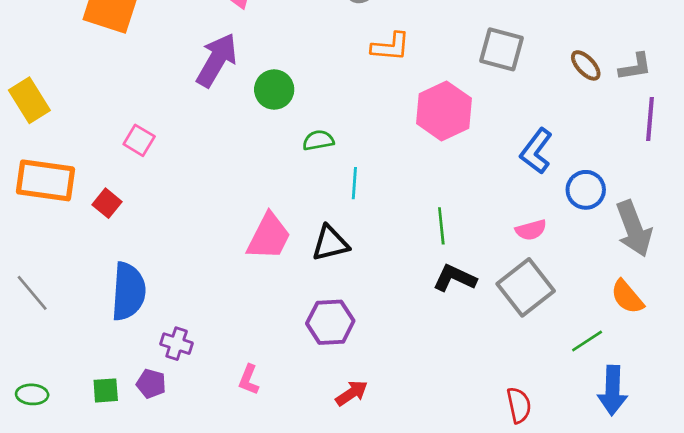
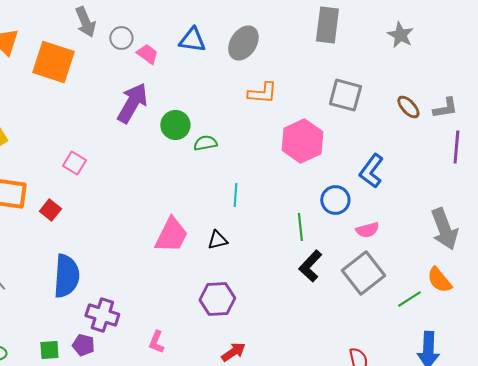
green semicircle: (318, 140) -> (205, 143), moved
blue circle: (586, 190) -> (335, 200), moved
black triangle: (330, 243) -> (217, 240), size x0.7
black L-shape: (455, 278) -> (310, 266), turned -72
green line: (587, 341) -> (409, 299), moved
purple cross: (177, 344) -> (102, 315), size x1.4

